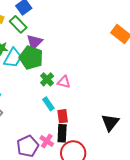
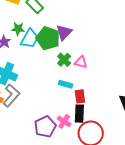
purple triangle: (35, 42) -> (64, 32), moved
cyan rectangle: (48, 104) -> (66, 84), turned -40

